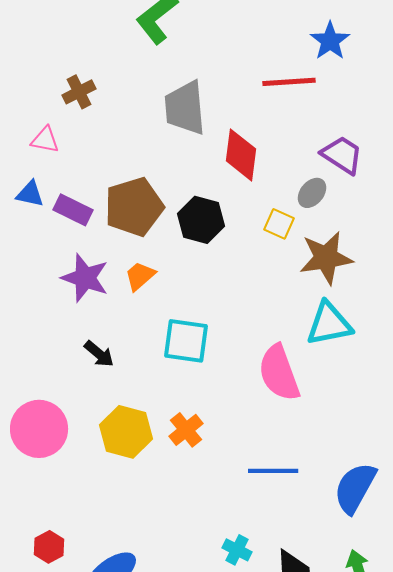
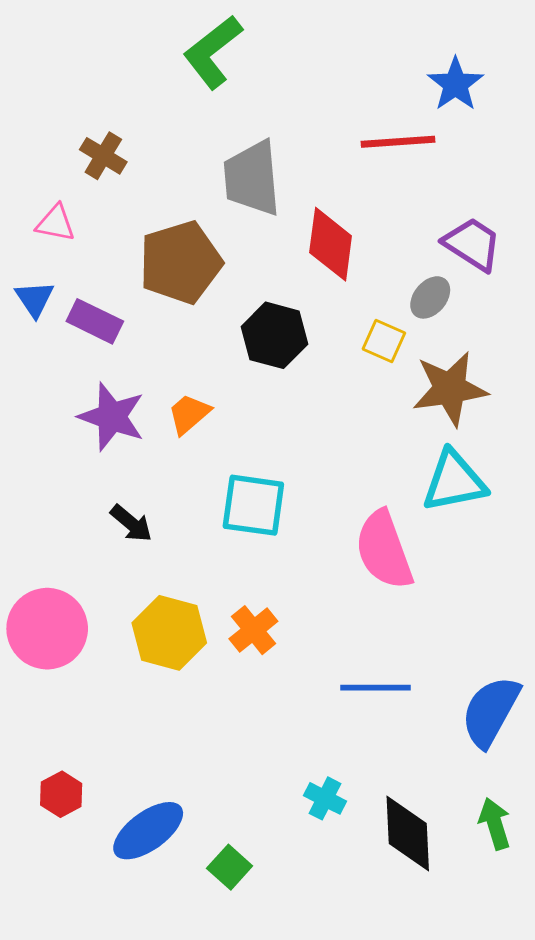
brown cross: (79, 92) -> (103, 156), turned -32
blue triangle: (30, 194) -> (35, 299), turned 44
brown pentagon: (134, 207) -> (180, 262), moved

